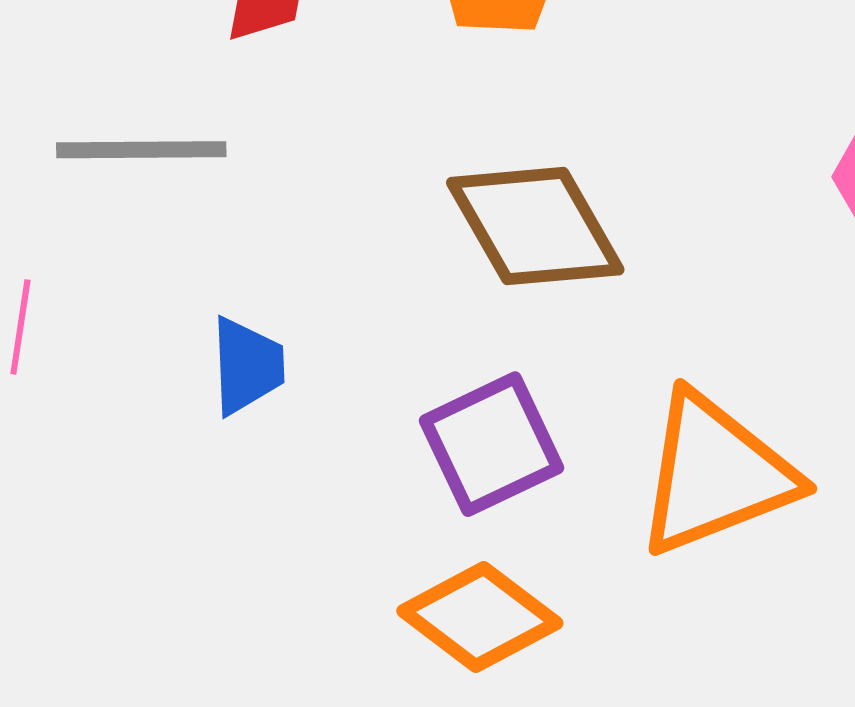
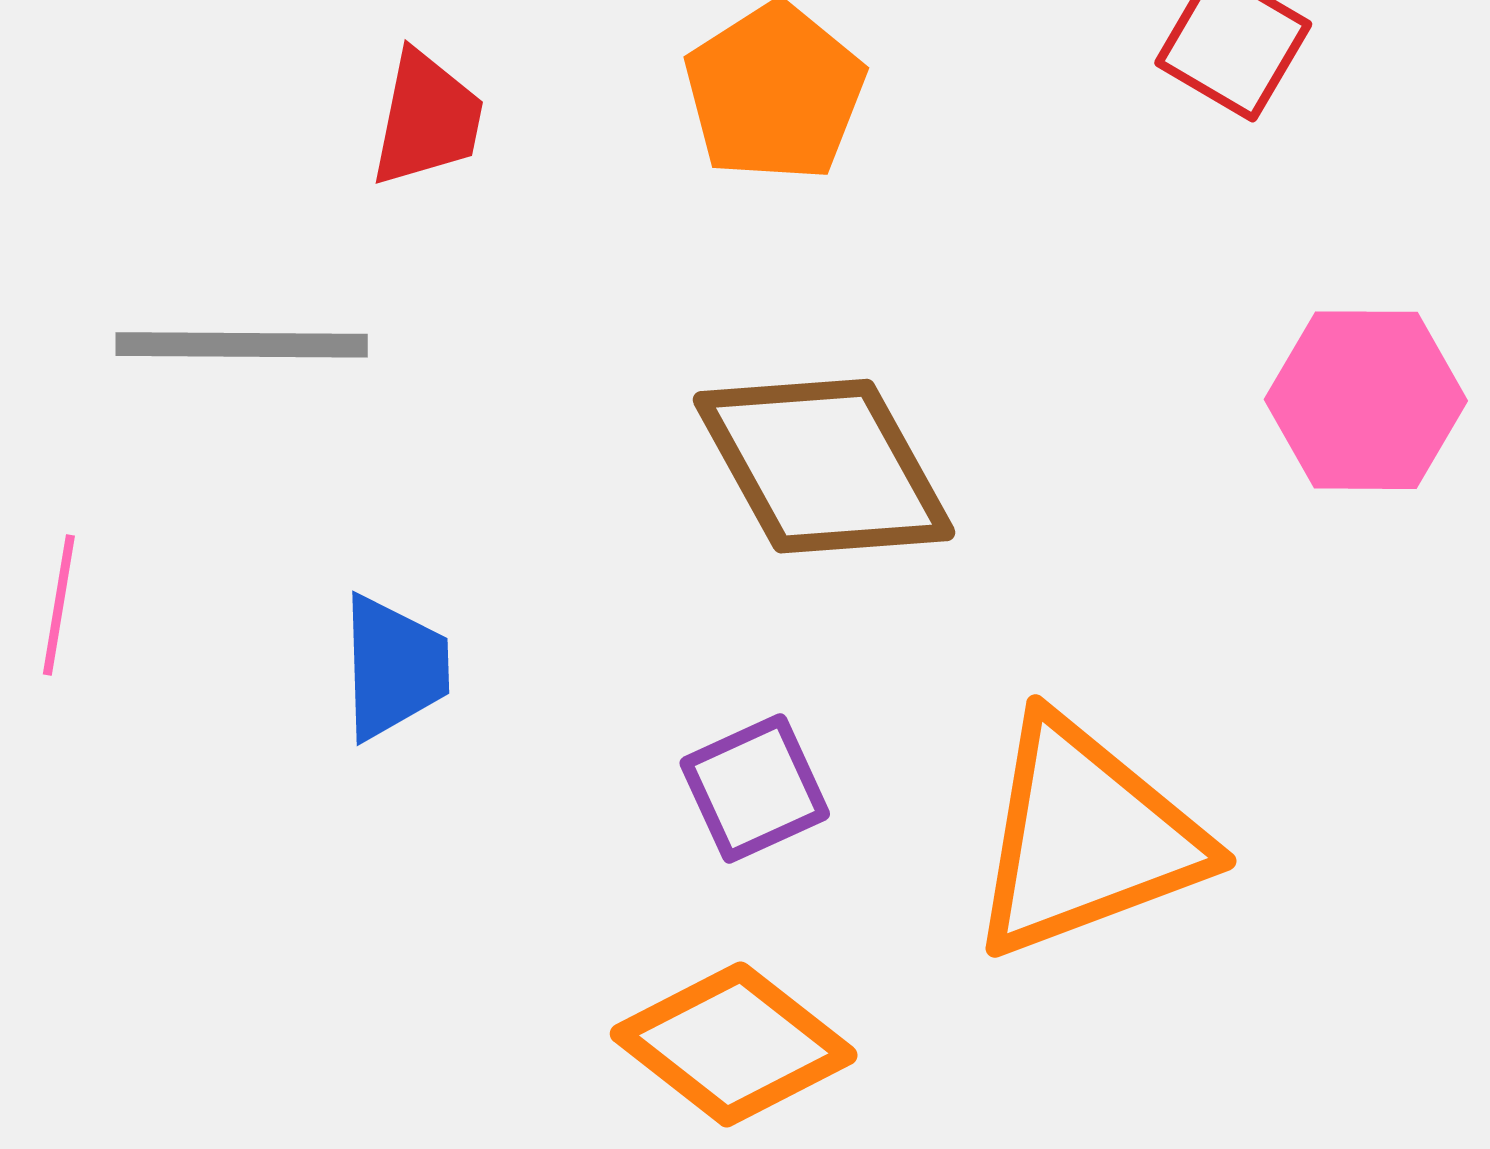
purple square: (492, 444) -> (755, 788), size x0.7

